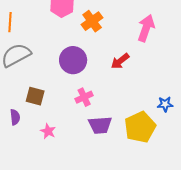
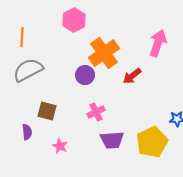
orange cross: (92, 21) -> (104, 53), moved, size x1.4
purple circle: (73, 60) -> (85, 75), size x0.7

